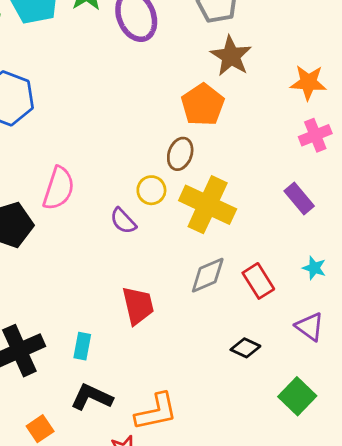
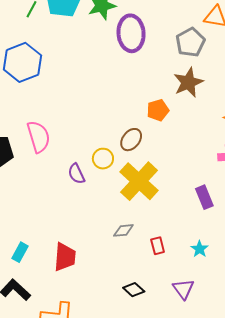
orange pentagon: (203, 105) -> (158, 110), size x0.7
pink semicircle: (59, 188) -> (39, 137), turned -52
gray diamond: (208, 275) -> (123, 230), size x0.7
red rectangle: (258, 281) -> (158, 246), size x0.7
red trapezoid: (138, 306) -> (65, 257), moved

